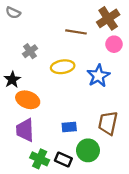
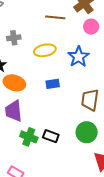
gray cross: (30, 51) -> (14, 38), turned 32
blue rectangle: (69, 127) -> (53, 84), moved
green circle: (88, 150) -> (87, 132), moved

